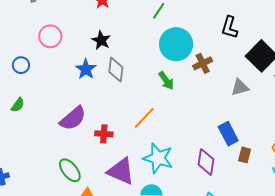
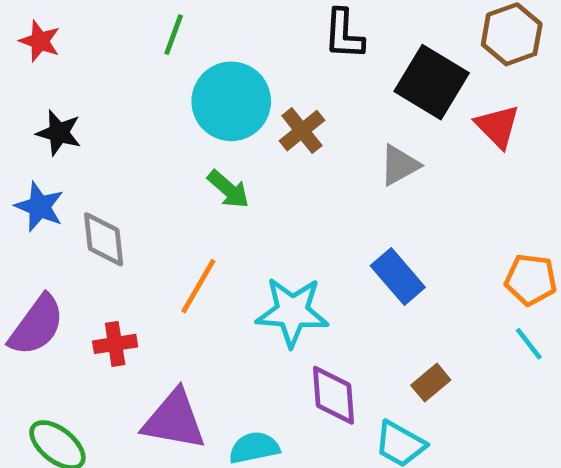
gray diamond: (116, 70) -> (104, 239), moved
brown rectangle: (245, 155) -> (431, 383), moved, turned 49
cyan star: (158, 158) -> (292, 312), moved
purple diamond: (206, 162) -> (333, 395), moved

